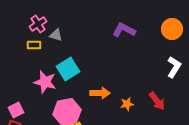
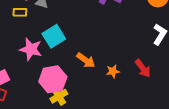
orange arrow: (100, 93) -> (86, 60), turned 36

